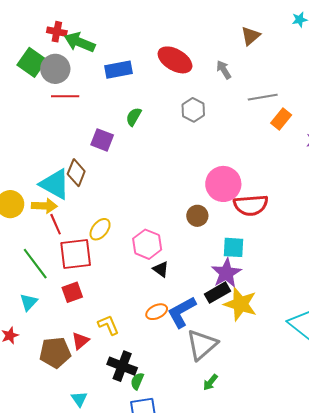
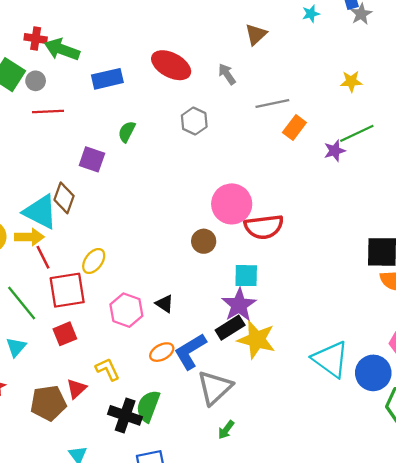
gray circle: (55, 69) -> (36, 81), size x0.6
pink hexagon: (147, 244) -> (126, 310), moved
green semicircle: (137, 381) -> (148, 406), moved, size x1.6

